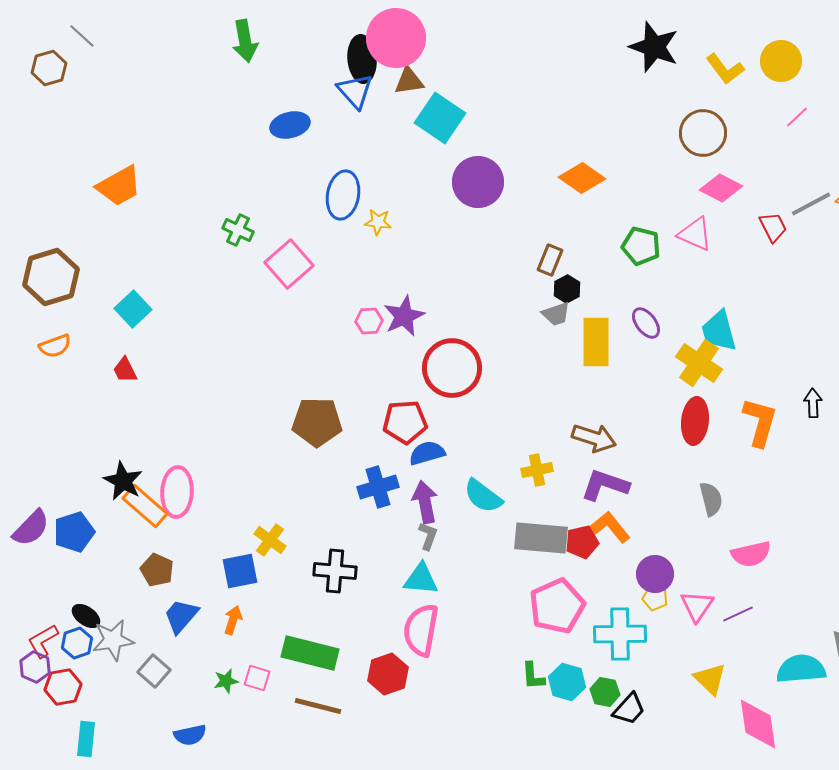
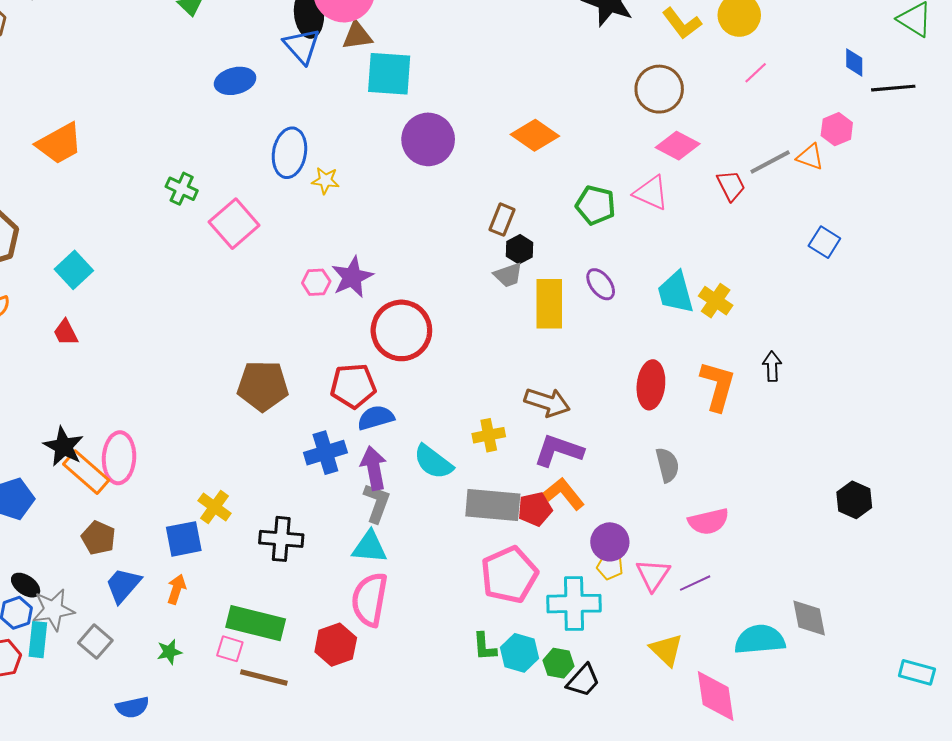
cyan square: (440, 118) -> (389, 74), turned -30
yellow cross: (699, 363) -> (716, 301), moved, size x0.7
gray L-shape: (428, 536) -> (377, 503), size x1.4
pink square: (257, 678) -> (230, 649), moved
cyan rectangle: (86, 739) -> (38, 640), moved

